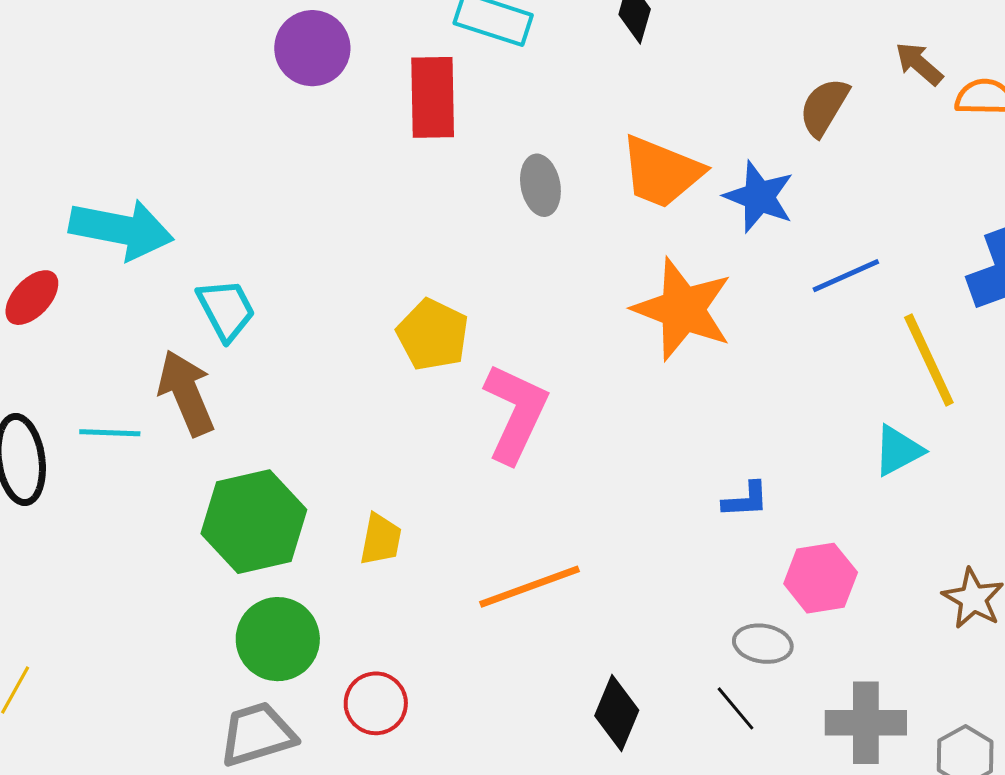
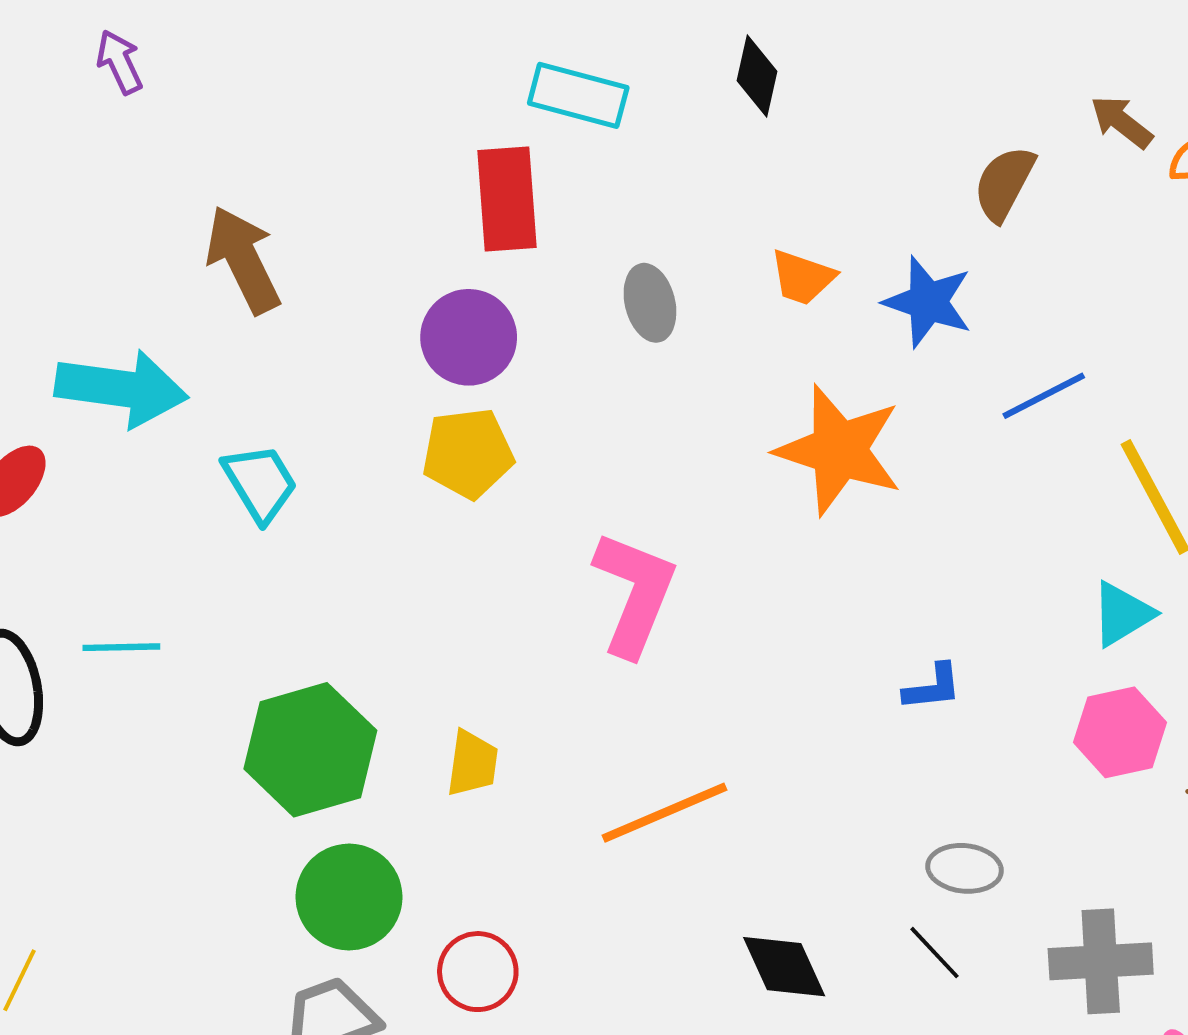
purple circle: (312, 48) -> (469, 337), moved
orange trapezoid: (662, 172) -> (803, 277), size x0.6
yellow pentagon: (433, 335) -> (468, 453), moved, turned -30
brown arrow: (186, 393) -> (243, 260), moved
pink hexagon: (821, 578) -> (1120, 732), moved
black diamond: (617, 713) -> (784, 967), turned -44

